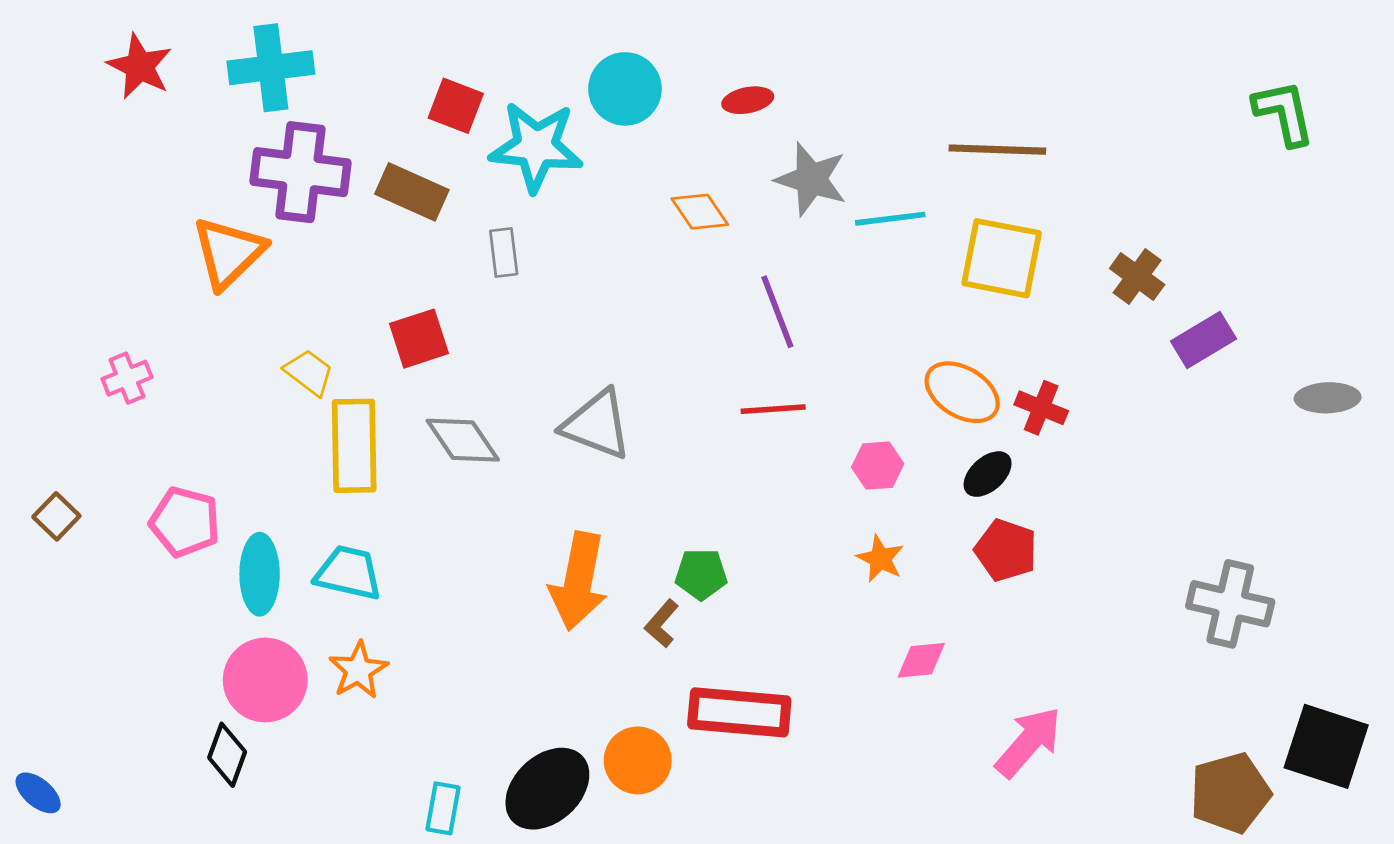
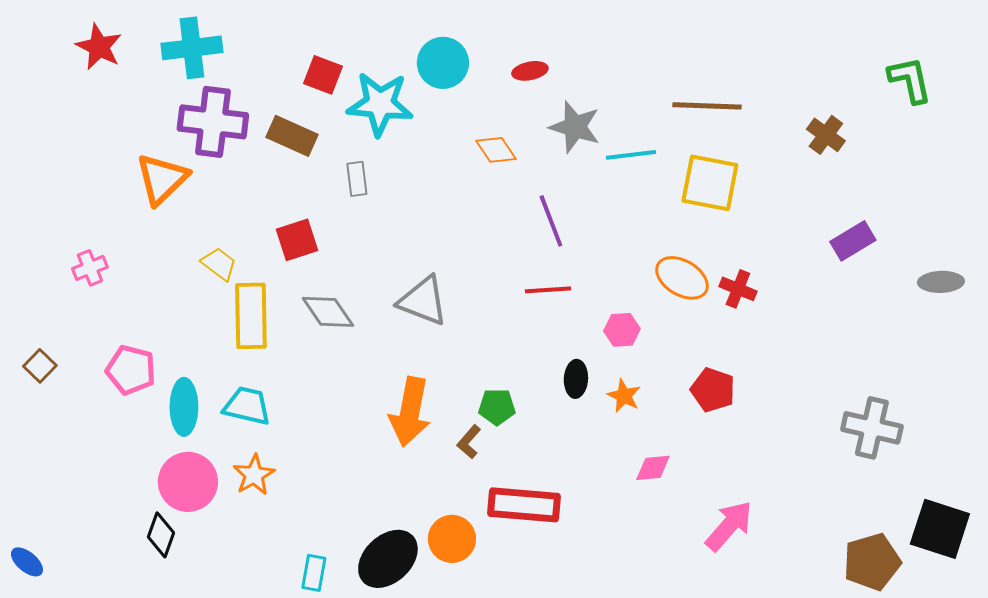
brown cross: (1137, 277) -> (826, 135), moved
black ellipse: (988, 474) -> (576, 379), moved, turned -45

